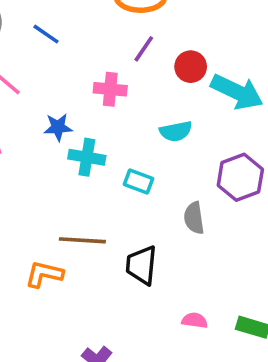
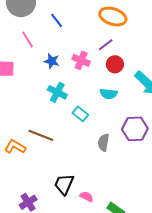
red circle: (191, 67) -> (115, 64), moved
blue star: (58, 127) -> (52, 61), moved
black trapezoid: (141, 265) -> (64, 184), moved

